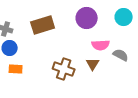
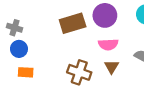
brown rectangle: (43, 25) -> (73, 23), moved
pink semicircle: (101, 45) -> (108, 44), moved

